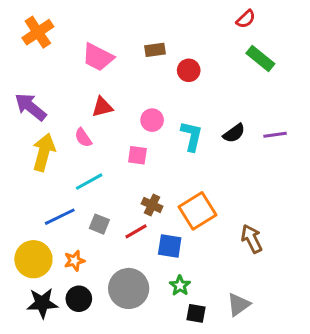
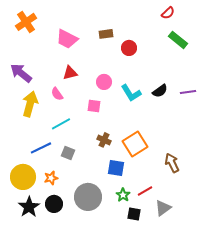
cyan L-shape: (192, 136) -> (131, 93), turned 135
red line: (136, 231) -> (145, 191), moved
black star: (42, 303) -> (29, 207), turned -30

